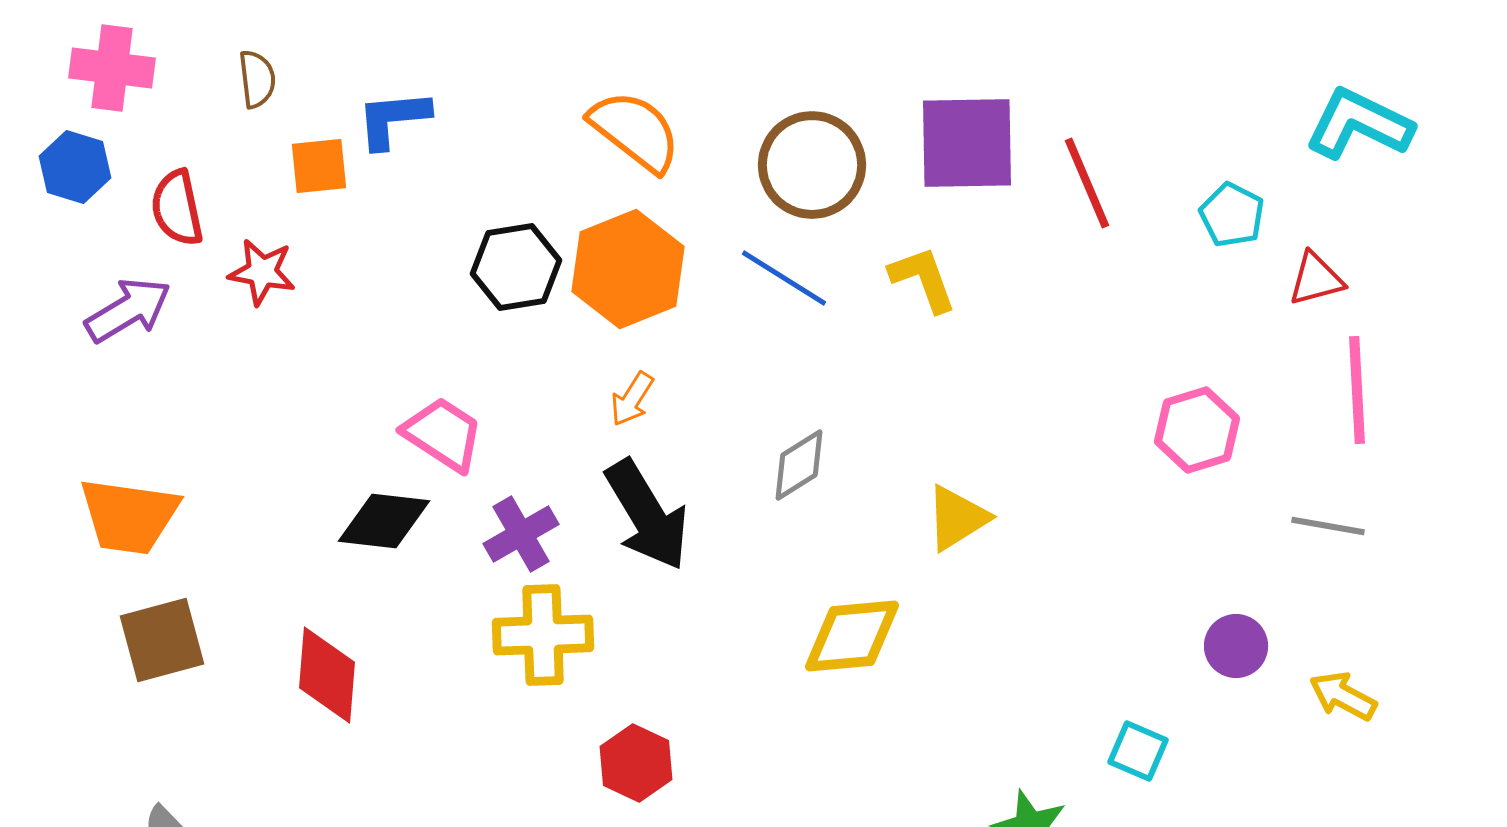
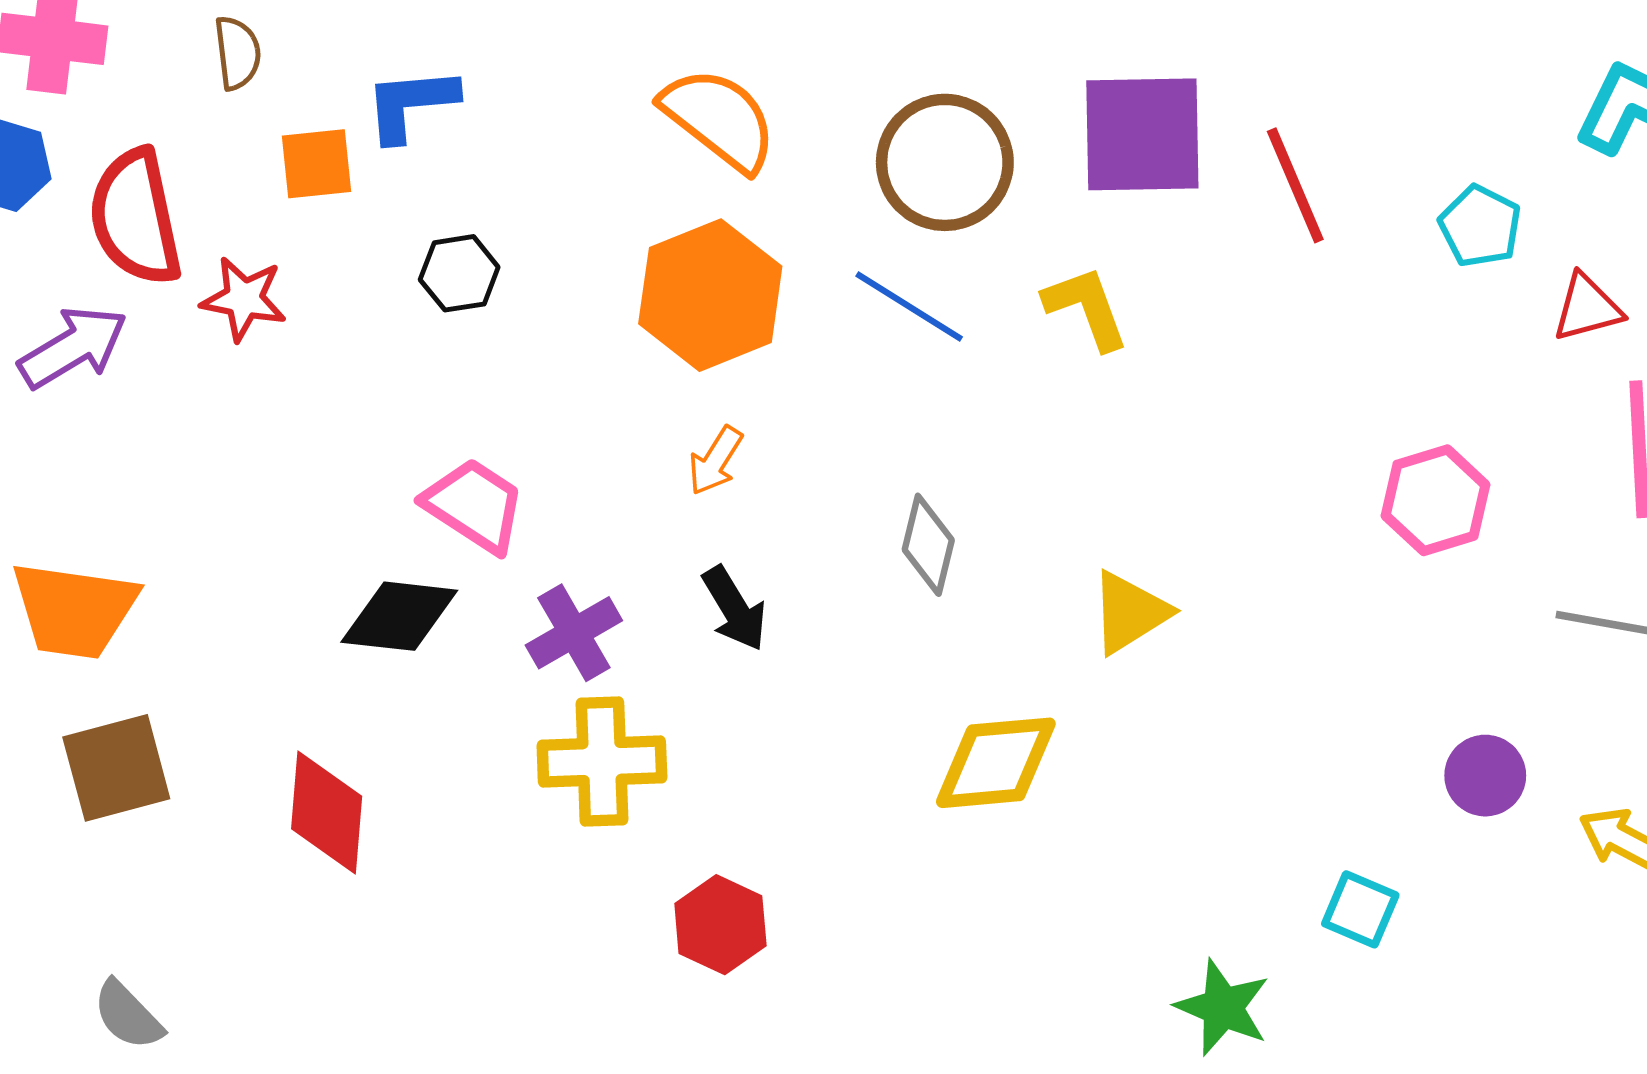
red semicircle: (177, 208) -> (135, 217), size x1.4
black hexagon: (516, 267) -> (459, 273), moved, size x0.7
gray diamond: (799, 465) -> (928, 545), turned -44
black arrow: (647, 515) -> (734, 609), size x0.6

